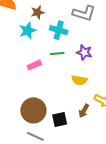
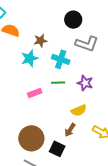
yellow semicircle: (79, 80) -> (79, 110), turned -35
brown arrow: (84, 111) -> (70, 130), moved
black square: (60, 120) -> (57, 149), turned 35

